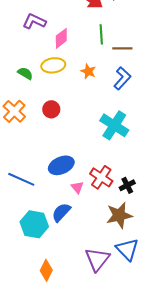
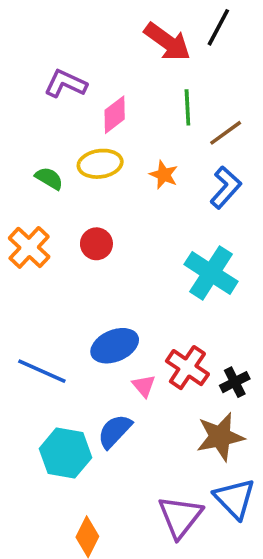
brown line: (122, 48) -> (226, 133), turned -36

